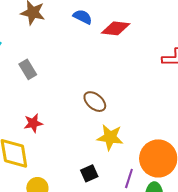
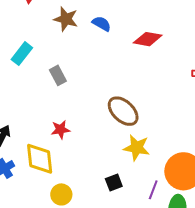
blue semicircle: (83, 17) -> (102, 24), moved
brown ellipse: (95, 102) -> (123, 111), size x1.4

